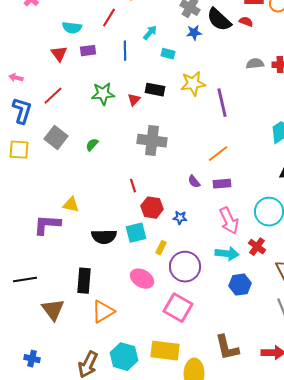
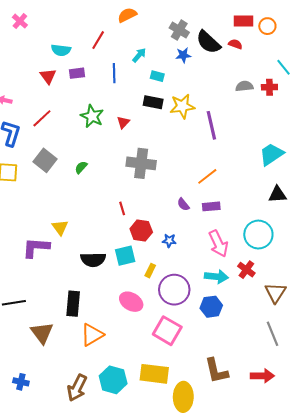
black rectangle: (155, 90) -> (153, 102), moved
green star: (103, 94) -> (92, 116), turned 30
yellow triangle: (71, 205) -> (60, 228), turned 42
blue hexagon: (240, 285) -> (211, 307), moved

